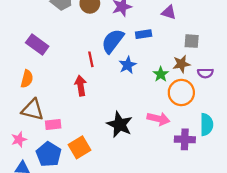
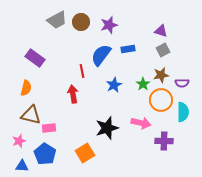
purple triangle: (169, 12) -> (161, 31), moved
gray square: (192, 41) -> (163, 50), moved, turned -32
blue star: (128, 65) -> (114, 85), moved
black star: (120, 125) -> (107, 128), turned 30
cyan semicircle: (207, 125) -> (183, 112), moved
orange square: (80, 147) -> (85, 153), moved

